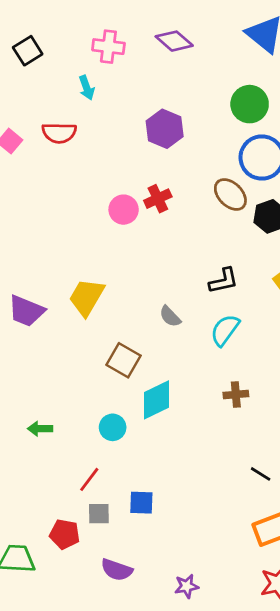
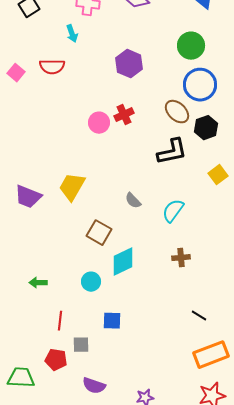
black L-shape: (224, 281) -> (172, 152), moved, size x1.4
red line: (89, 479) -> (60, 321), moved, turned -30
blue square: (141, 503) -> (112, 321), moved

